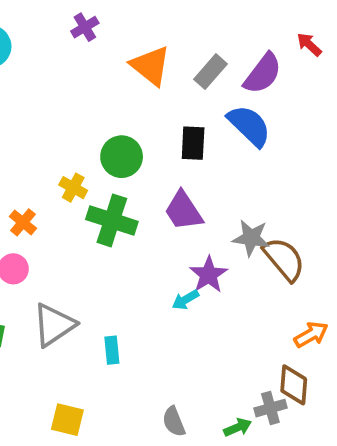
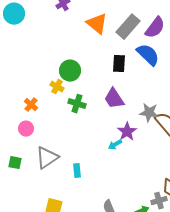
gray rectangle: (211, 72) -> (128, 27), size x1.4
green circle: (122, 157) -> (70, 71), moved
green cross: (112, 220) -> (77, 104), size x0.7

